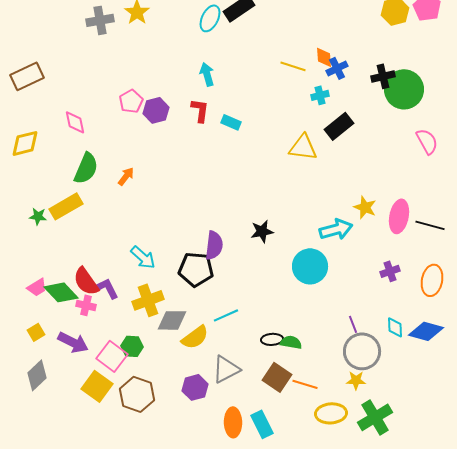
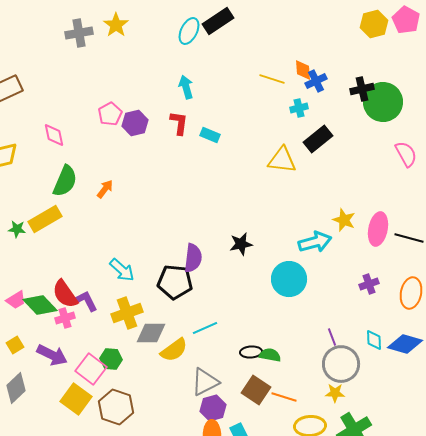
pink cross: (86, 305) -> (65, 318), turned -30
purple hexagon: (195, 387) -> (213, 408), moved

